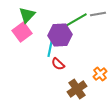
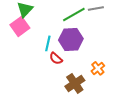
purple hexagon: (60, 35) -> (71, 39), moved

